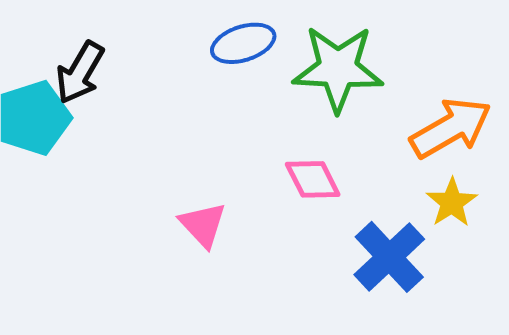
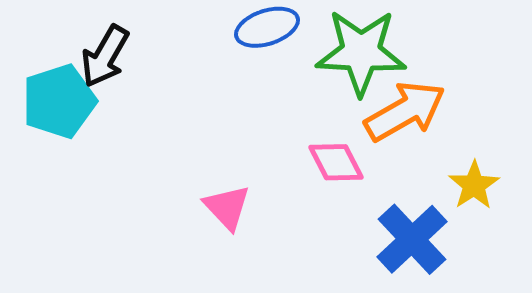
orange arrow: (451, 128) -> (405, 111), moved

